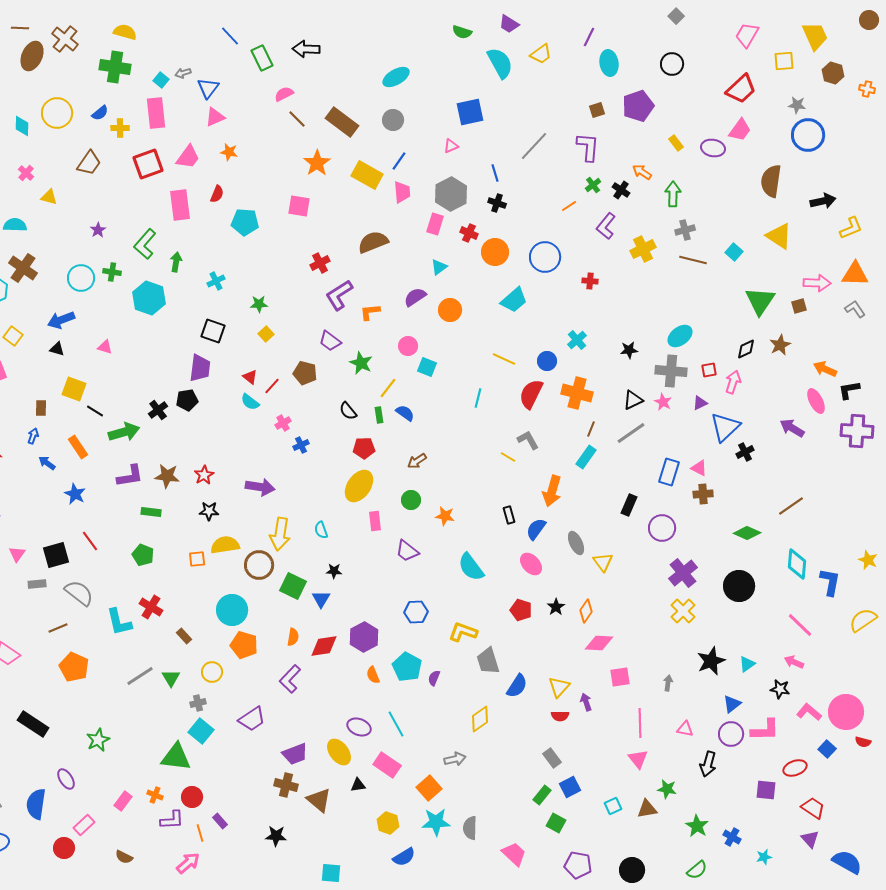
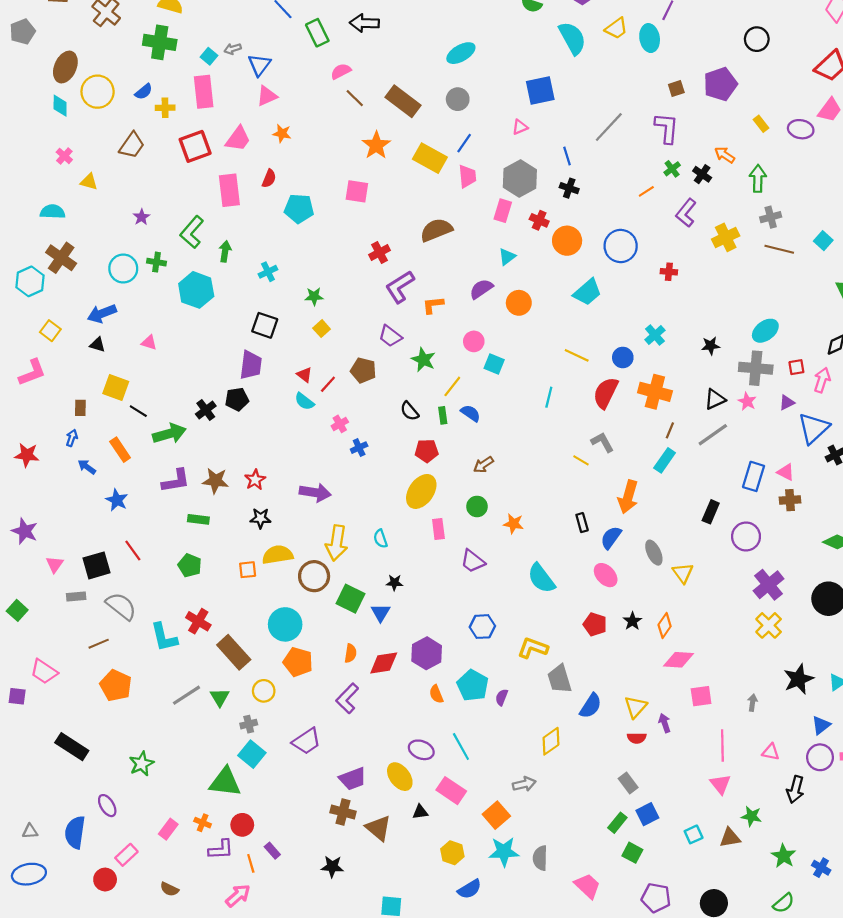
brown ellipse: (32, 56) -> (65, 67), moved
cyan ellipse: (609, 63) -> (650, 38), moved
brown rectangle: (184, 636) -> (234, 652), size x2.0

